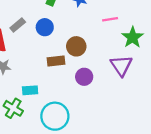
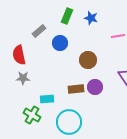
gray rectangle: (18, 25) -> (39, 31), moved
brown rectangle: (56, 61) -> (76, 89), moved

